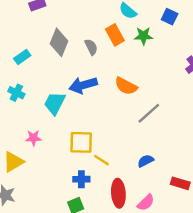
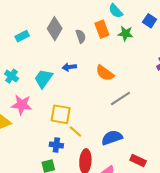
blue arrow: (83, 85) -> (69, 67), size x0.6
cyan cross: (16, 93) -> (12, 76), moved
pink star: (33, 138) -> (22, 105), size x1.5
blue semicircle: (146, 161) -> (112, 138), size x1.5

